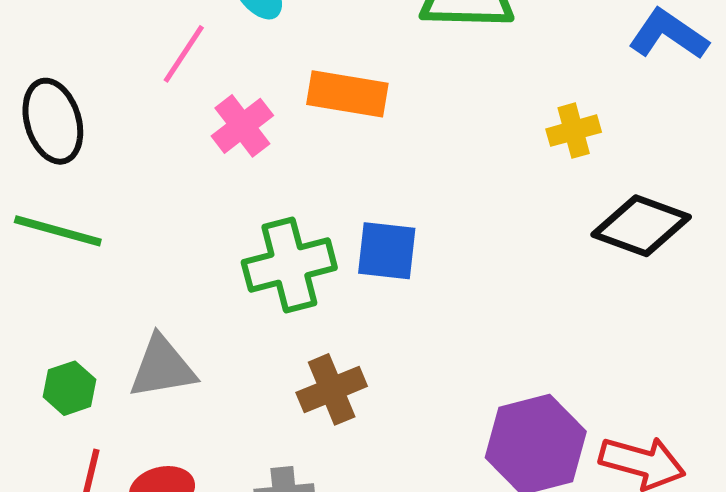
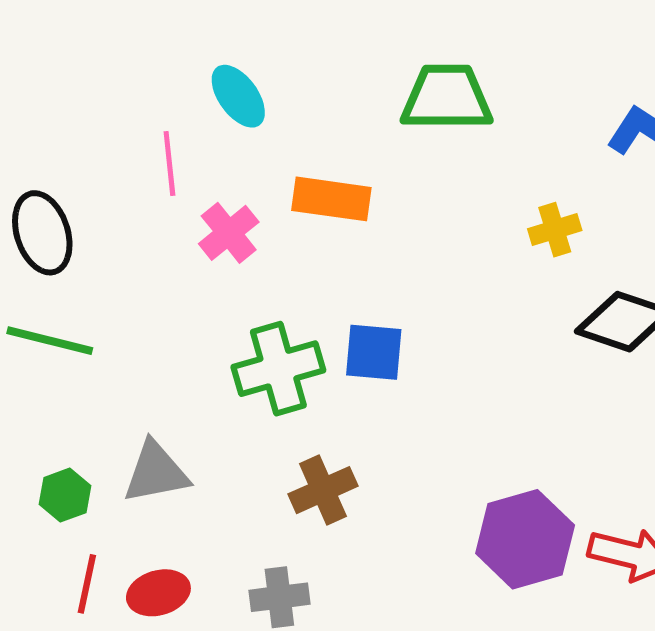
pink line: (184, 54) -> (169, 164), turned -38

